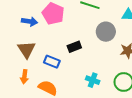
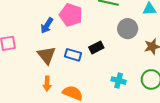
blue arrow: (29, 21) -> (47, 26), turned 119
blue rectangle: (52, 62) -> (73, 55), moved

